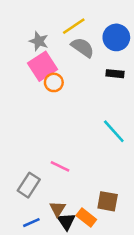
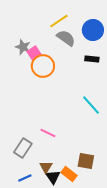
gray star: (39, 41) -> (23, 47), moved
pink square: (43, 66) -> (34, 53), size x0.6
orange circle: (54, 82) -> (43, 66), size x1.5

